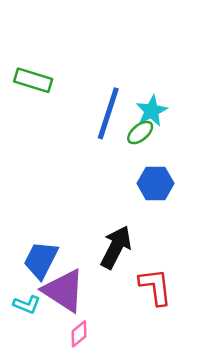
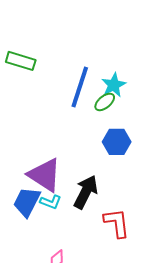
purple triangle: (64, 290) -> (45, 175), moved
cyan L-shape: (27, 305) -> (51, 202), moved

